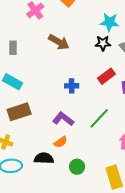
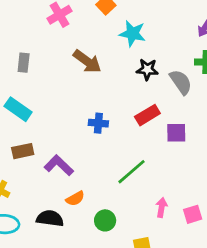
cyan star: (109, 22) -> (132, 34), moved
brown rectangle: (19, 112) -> (23, 151), size x0.7
purple L-shape: (63, 119) -> (59, 165), moved
green circle: (77, 167) -> (105, 220), moved

